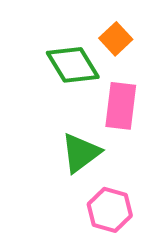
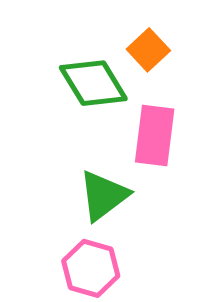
pink hexagon: (110, 210) -> (91, 268), moved

